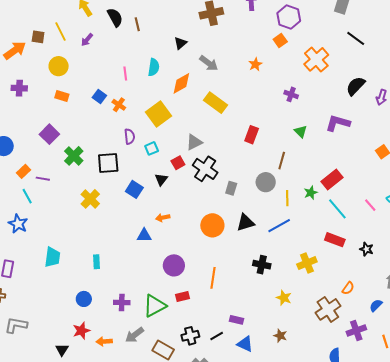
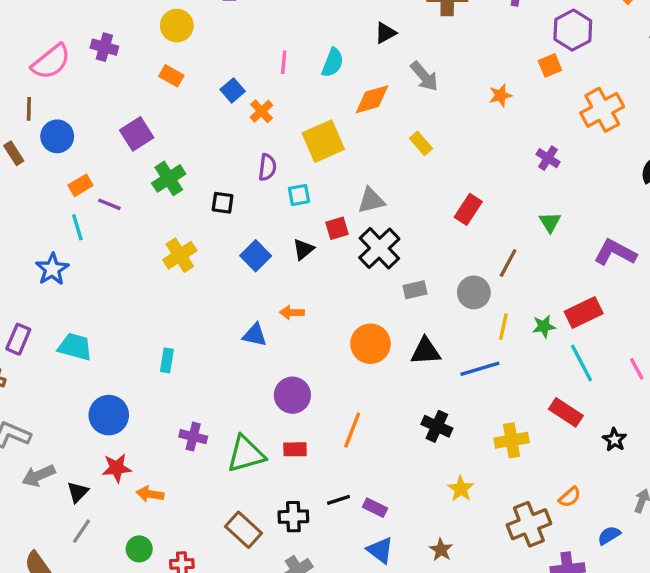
yellow rectangle: (216, 103) -> (421, 143), size x0.6
purple L-shape: (338, 123) -> (615, 252), moved
black square: (108, 163) -> (223, 203), size x0.6
gray rectangle: (231, 188) -> (415, 290), turned 48
cyan trapezoid: (52, 257) -> (75, 347), moved, turned -95
blue circle: (84, 299) -> (109, 415), moved, size x1.5
gray arrow: (135, 335) -> (38, 476), moved
black line: (217, 336) -> (338, 500), moved

